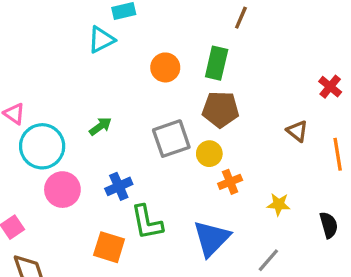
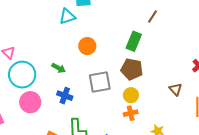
orange circle: (165, 67) -> (87, 46), moved
green arrow: (100, 126) -> (59, 68), turned 56
yellow circle: (209, 154) -> (131, 95), moved
blue cross: (119, 186) -> (65, 96), moved, turned 35

